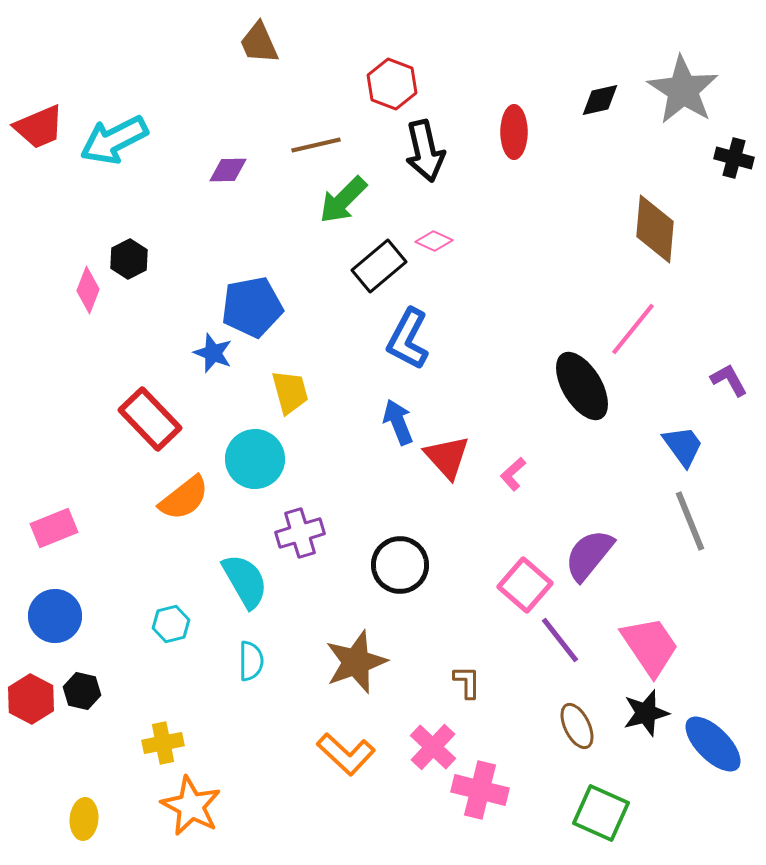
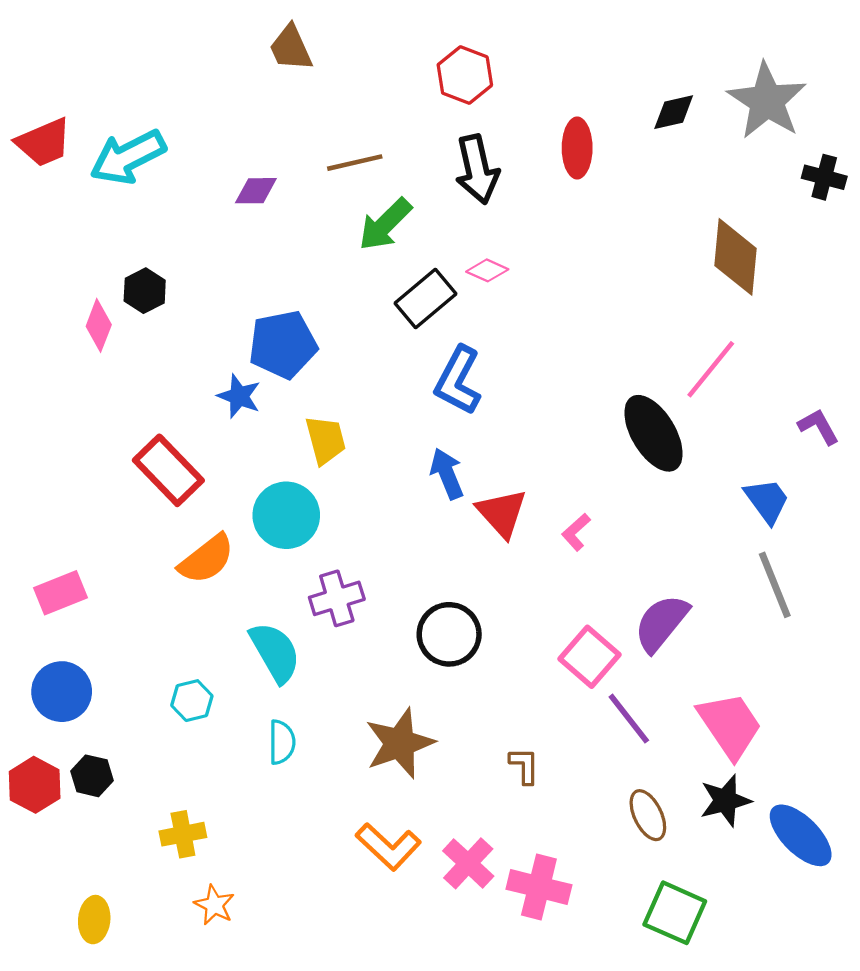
red hexagon: (392, 84) -> (465, 75), moved
pink cross: (433, 747) -> (468, 863), moved
orange star: (191, 806) -> (214, 905), size x0.6

